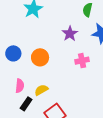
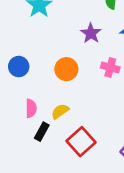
orange circle: (40, 57) -> (66, 69), moved
pink cross: (82, 61) -> (110, 68), turned 32

